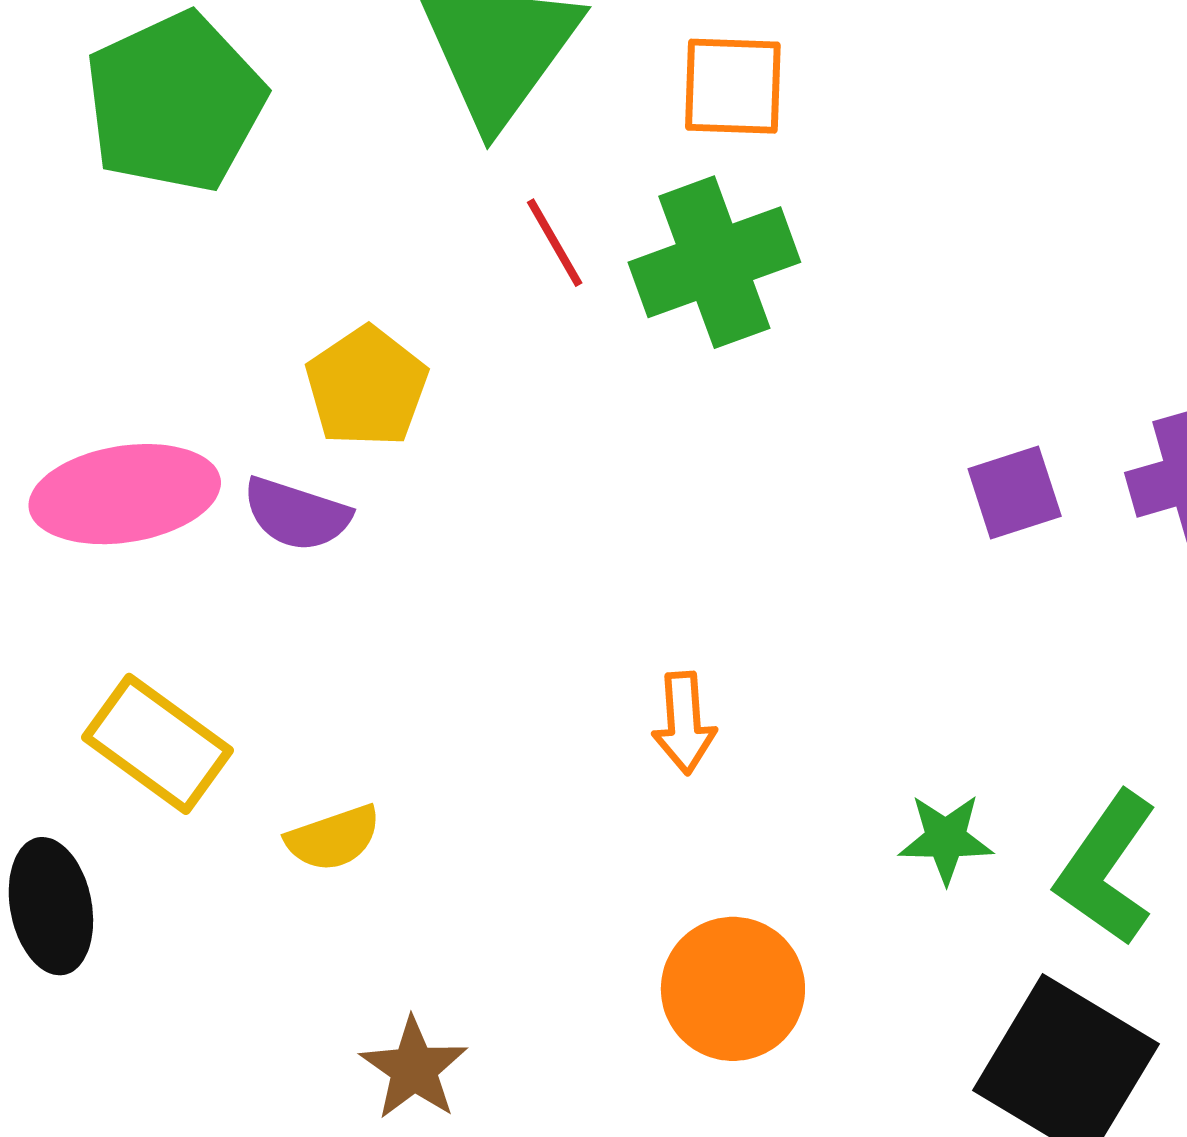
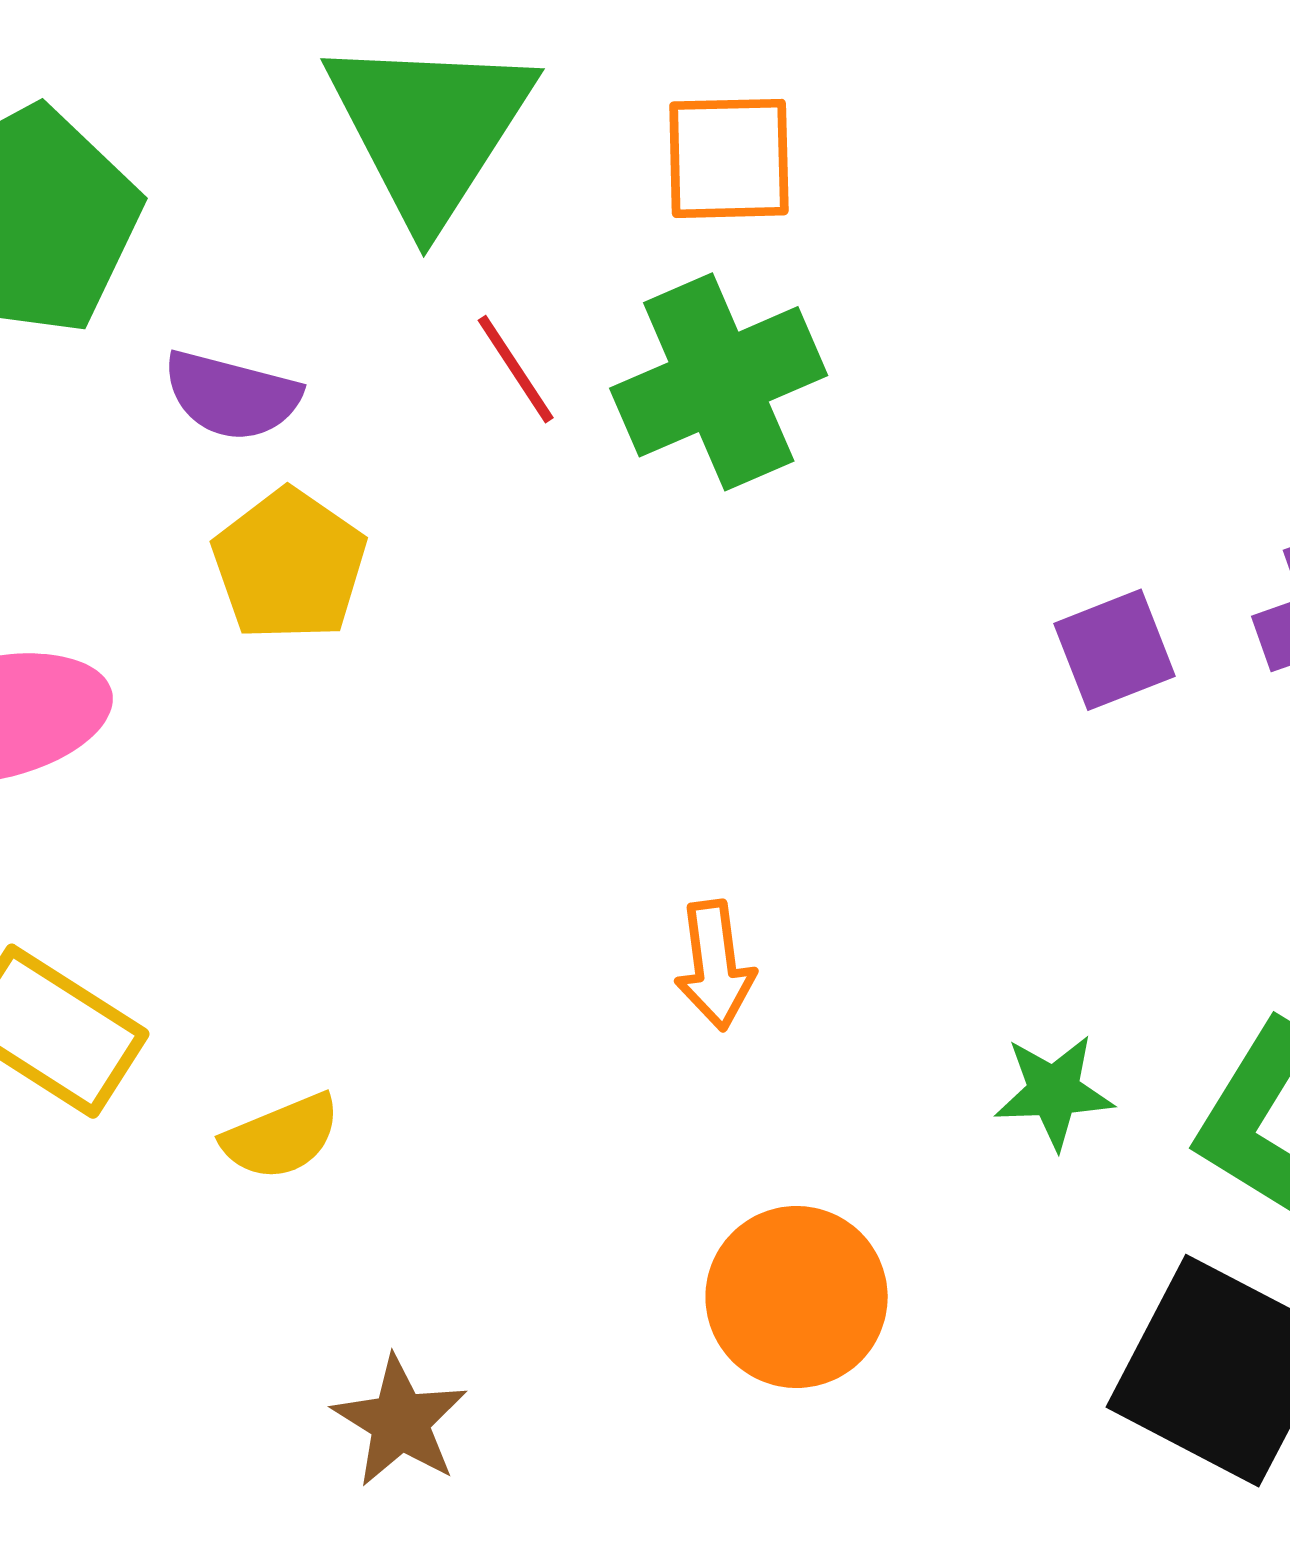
purple semicircle: (297, 514) -> (232, 396), moved

